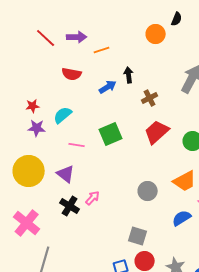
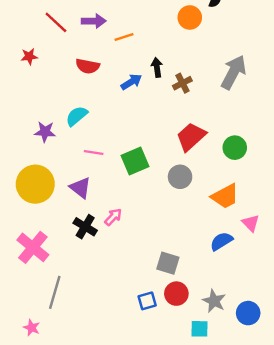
brown cross: (150, 98) -> (182, 83), moved
red star: (33, 106) -> (29, 56), moved
green square: (111, 134) -> (135, 161), moved
gray circle: (148, 191) -> (180, 177), moved

